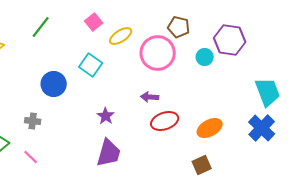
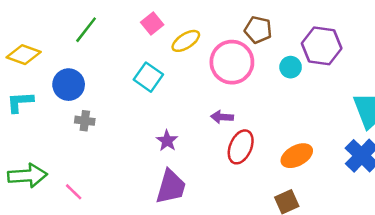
blue circle: (54, 84) -> (69, 85), moved
gray cross: (33, 121) -> (85, 121), moved
red ellipse: (165, 121) -> (241, 147), turned -48

